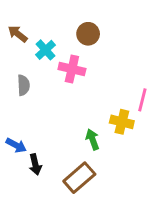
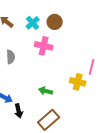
cyan cross: (46, 50) -> (33, 23), moved
green arrow: (92, 139) -> (46, 91), moved, turned -56

